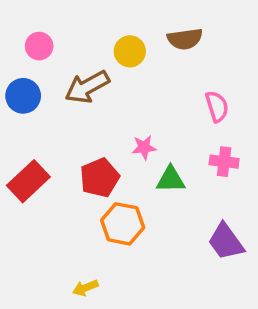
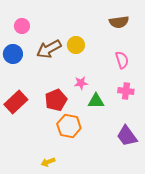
brown semicircle: (185, 39) -> (119, 22), moved
yellow circle: (130, 51) -> (76, 45), moved

